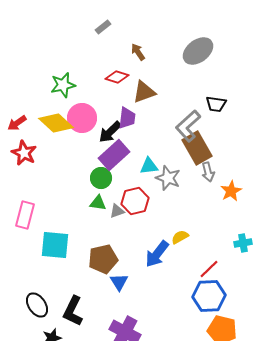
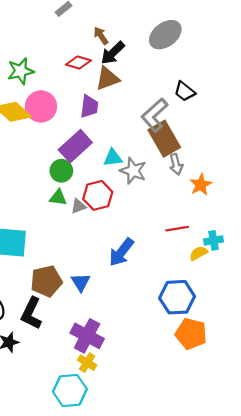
black trapezoid: (216, 104) -> (185, 91), turned 30
black arrow: (110, 132) -> (113, 53), moved
yellow semicircle: (180, 237) -> (199, 253), moved
brown pentagon: (103, 259) -> (46, 281), moved
red line: (209, 269) -> (177, 229), moved, turned 35

